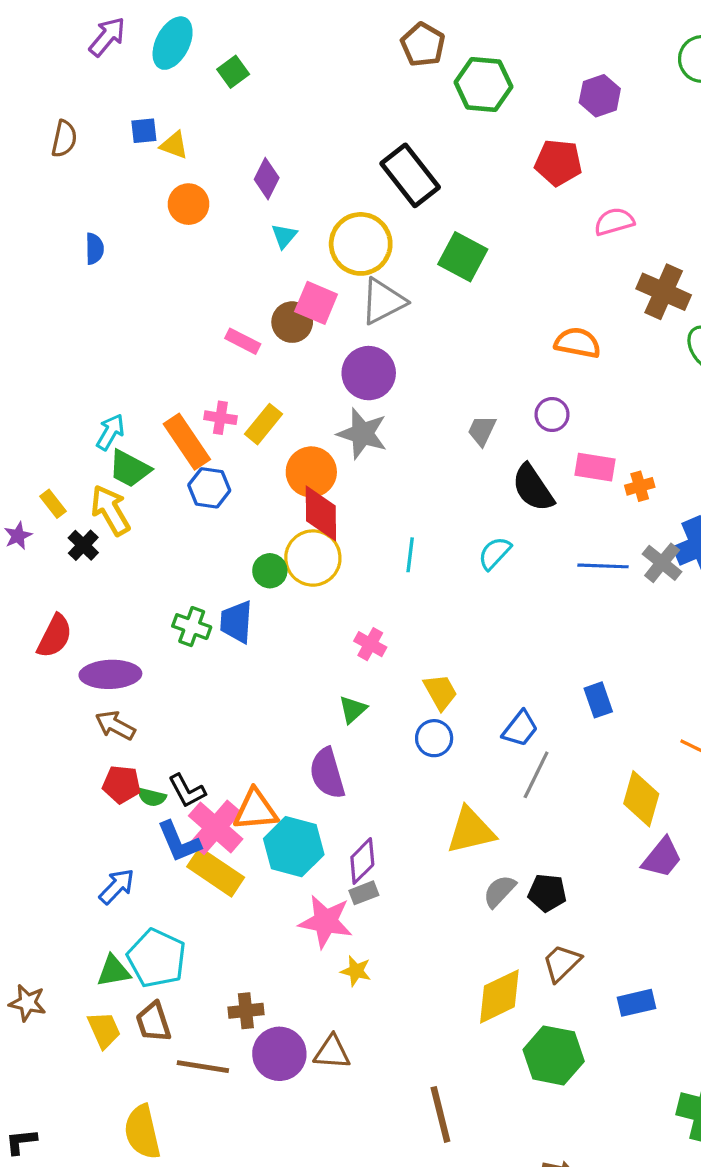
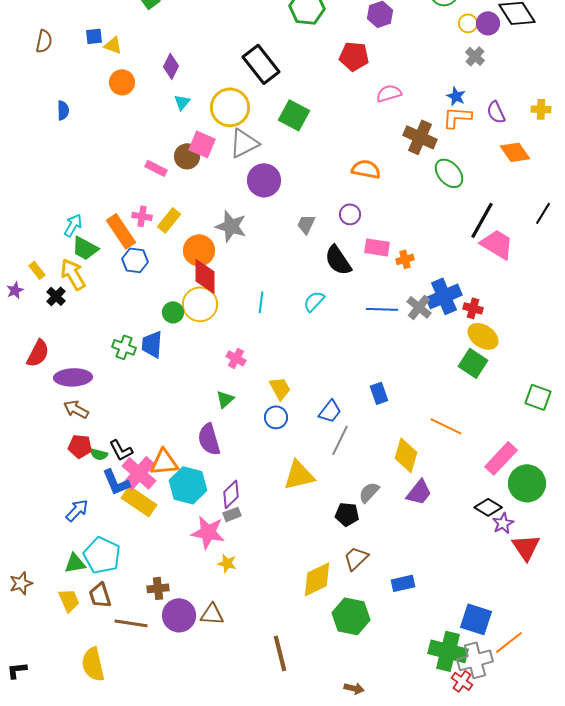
purple circle: (369, 373) -> (264, 180), moved
gray semicircle: (499, 891) -> (369, 492), moved
brown star: (27, 1003) -> (21, 583), turned -30

